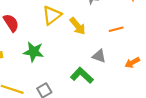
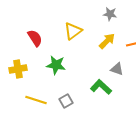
yellow arrow: (78, 26) -> (107, 41), moved, turned -96

